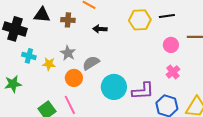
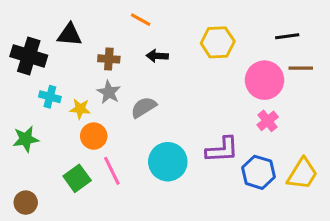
black line: (167, 16) -> (287, 36), moved
brown cross: (68, 20) -> (109, 59), moved
pink circle: (171, 45) -> (265, 80), size x1.6
orange circle: (74, 78) -> (94, 136), moved
cyan circle: (114, 87) -> (168, 162), moved

